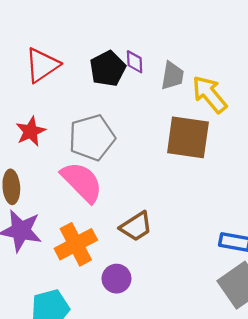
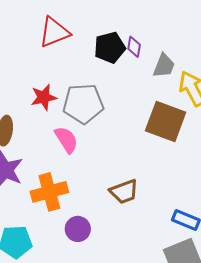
red star: (31, 131) -> (44, 97), moved
pink semicircle: (82, 182) -> (66, 140), size x0.7
brown trapezoid: (136, 227) -> (124, 192), moved

